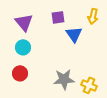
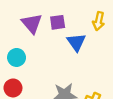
purple triangle: (24, 22) -> (32, 23), moved

